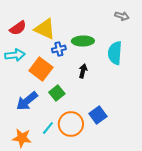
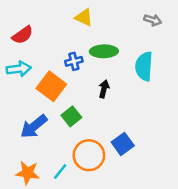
yellow triangle: (45, 29) -> (84, 18), moved, size x0.7
cyan line: (48, 128) -> (60, 171), moved

